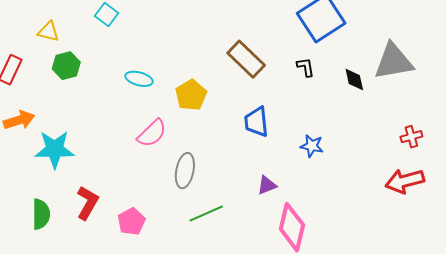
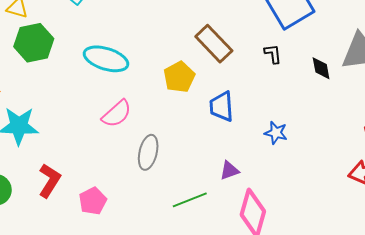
green hexagon: (66, 66) -> (34, 43), size x1.4
cyan ellipse: (139, 79) -> (106, 59), size x1.6
yellow pentagon: (191, 95) -> (179, 77), moved
green line: (206, 213) -> (190, 200), moved

